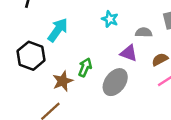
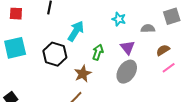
purple triangle: (129, 53) -> (128, 47), moved, turned 35
green arrow: (85, 67) -> (98, 52), moved

